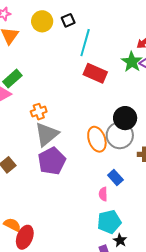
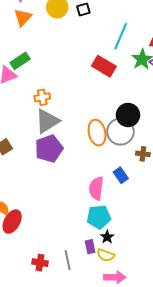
cyan line: (85, 43) -> (121, 36), moved
blue rectangle: (115, 178) -> (121, 175), moved
pink semicircle: (103, 194) -> (96, 188), size x1.6

